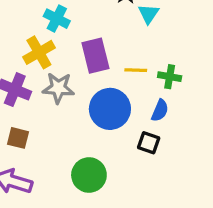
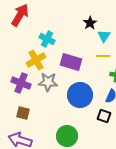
purple rectangle: (95, 56) -> (71, 62), turned -60
yellow line: (136, 70) -> (103, 56), moved

